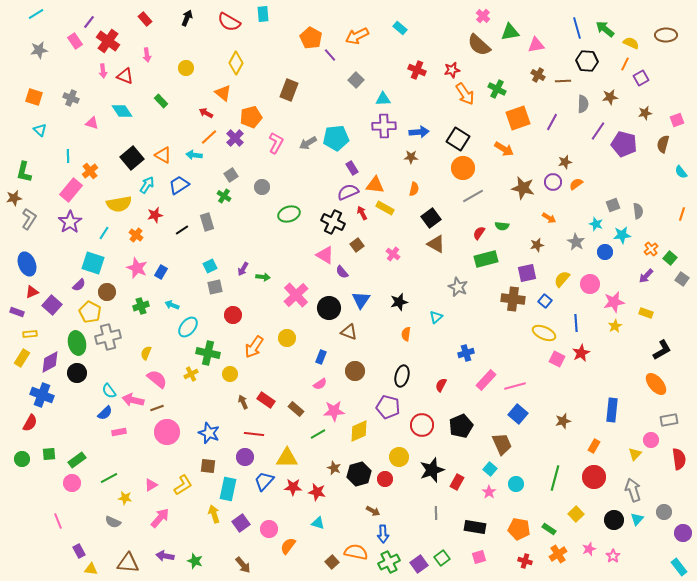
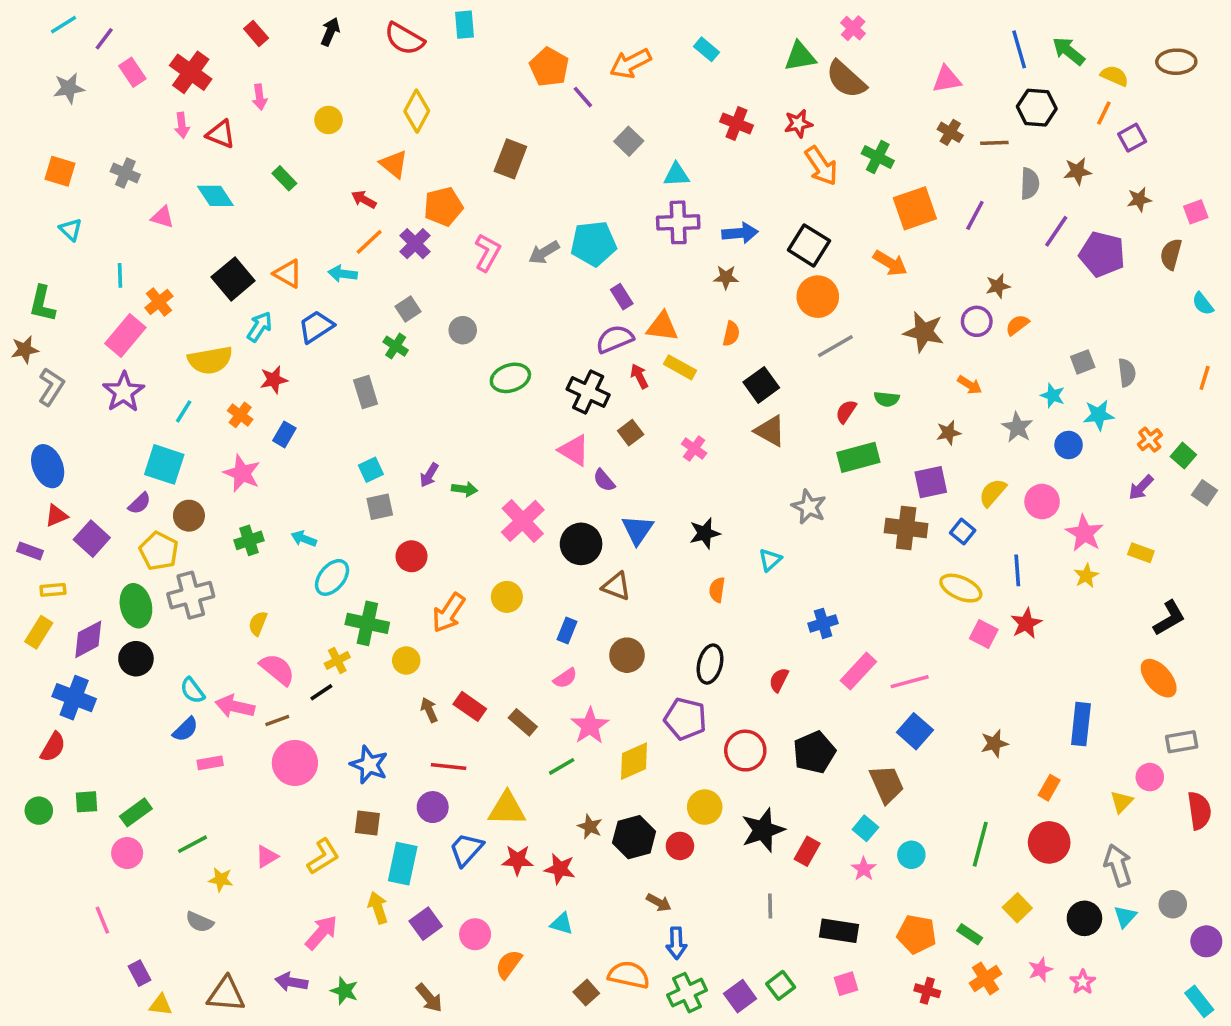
purple line: (89, 22) -> (104, 39), moved
green triangle: (510, 32) -> (800, 56), moved
black line: (182, 230) -> (321, 692), moved
blue rectangle: (161, 272) -> (284, 434), moved
pink star: (614, 302) -> (1084, 533), turned -30
pink star: (334, 411) -> (590, 726), turned -30
pink arrow: (160, 518) -> (321, 932), moved

